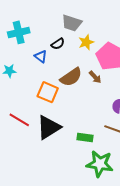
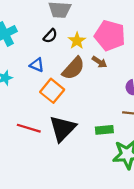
yellow star: (86, 42) -> (77, 41), moved
blue triangle: (41, 56) -> (37, 65), moved
orange square: (48, 92) -> (52, 91), turned 30

